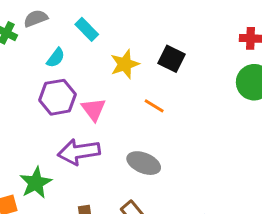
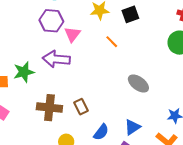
black square: (171, 59) -> (130, 14), turned 30
gray ellipse: (144, 163) -> (138, 84), moved

